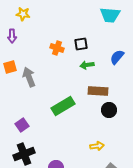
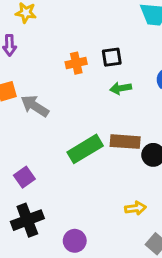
orange cross: (57, 48) -> (76, 63), turned -32
gray arrow: (29, 77) -> (35, 106), turned -36
brown rectangle: (98, 91) -> (125, 142), moved

